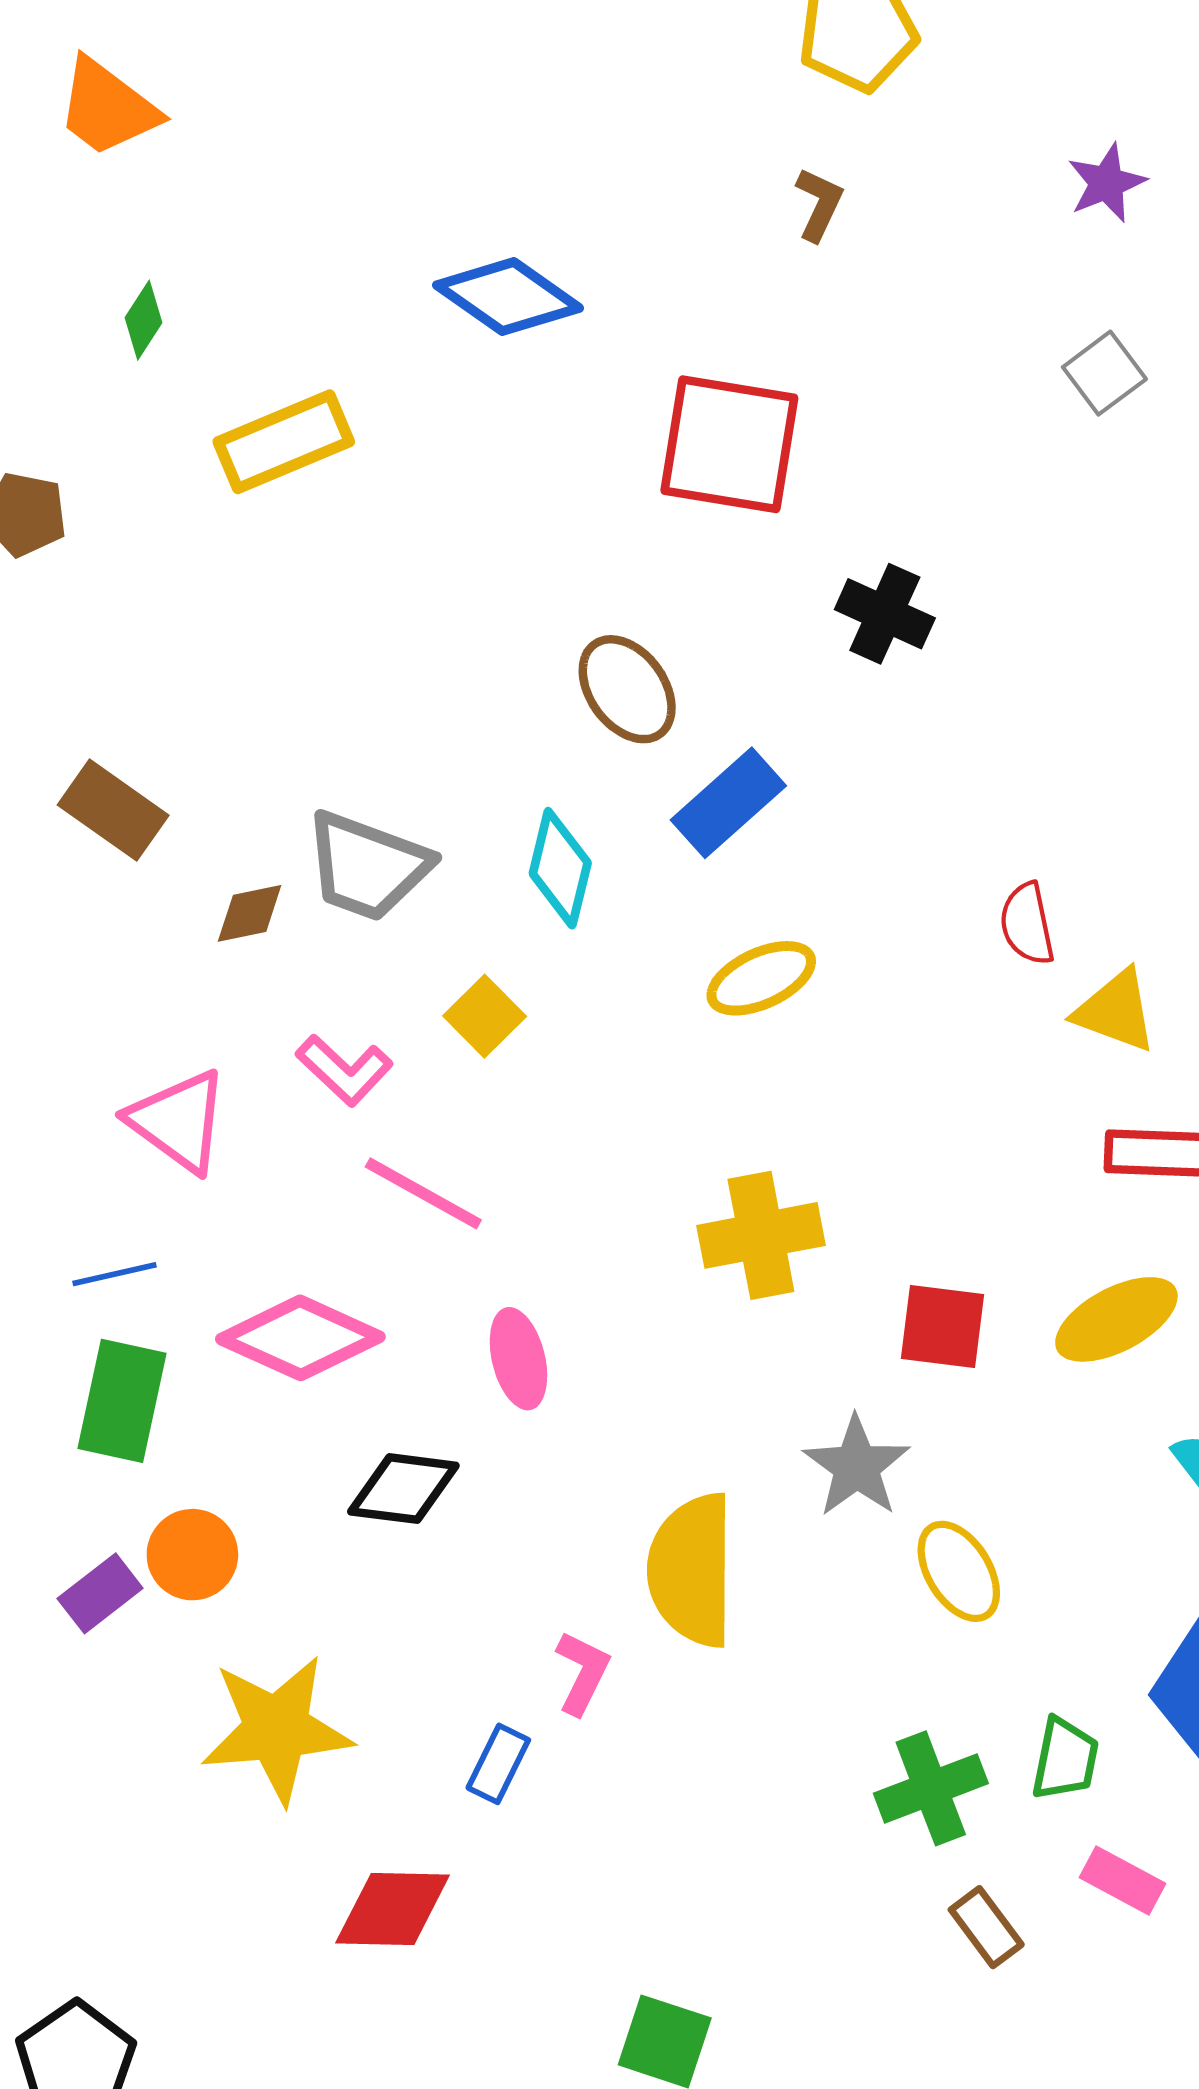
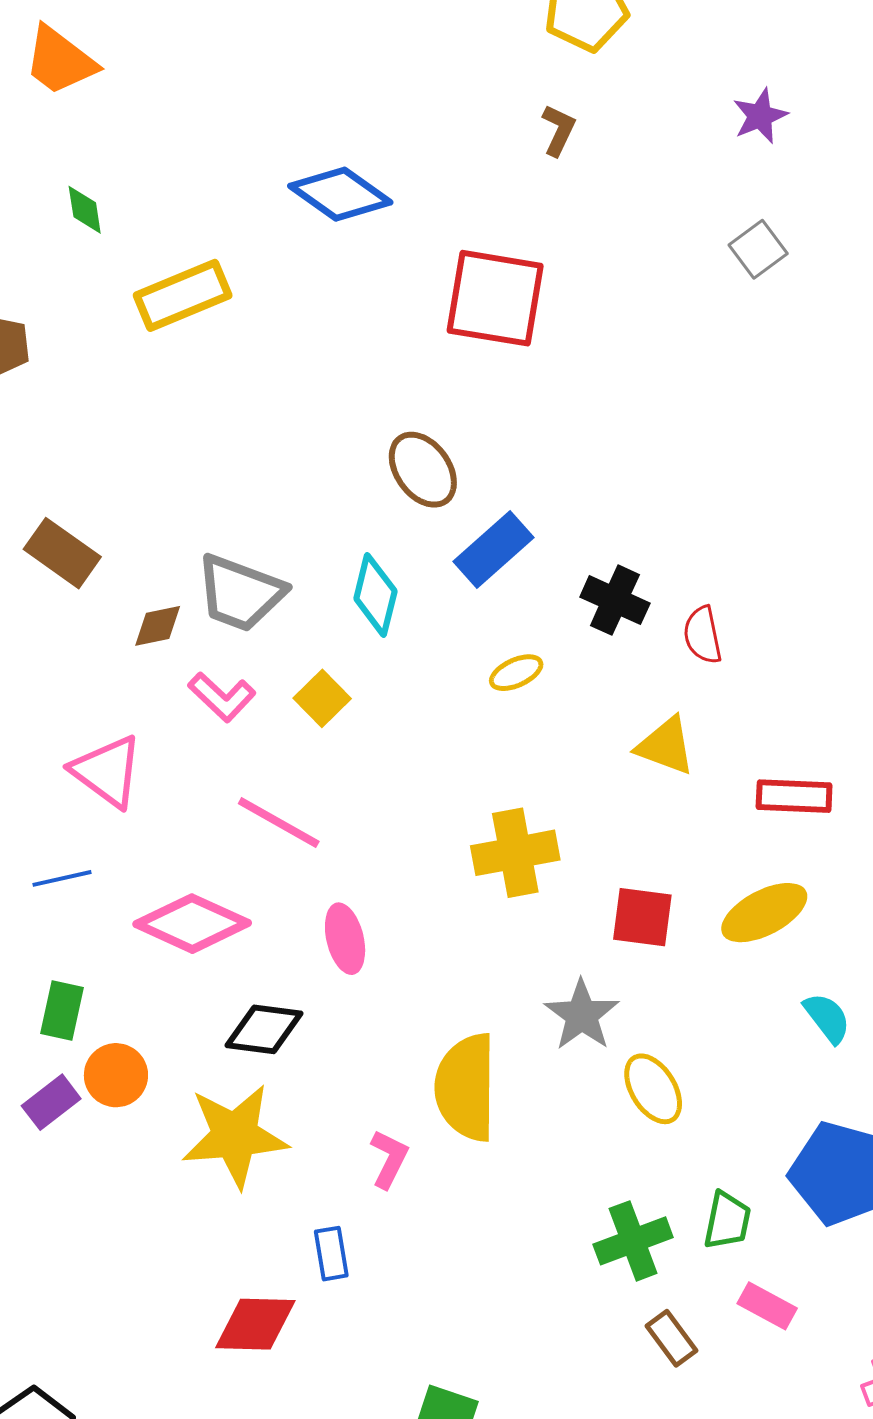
green diamond: (143, 320) -> (85, 210), turned -42
black cross: (885, 614) -> (615, 600), moved
yellow ellipse: (761, 978) -> (516, 673), size x0.7
yellow triangle: (1116, 1011) -> (666, 746), moved
pink L-shape: (344, 1070) -> (222, 697), moved
green rectangle: (122, 1401) -> (62, 1011), moved, size x0.7
yellow star: (277, 1729) -> (235, 1136), moved
blue rectangle: (498, 1764) -> (331, 1254), moved, turned -36

